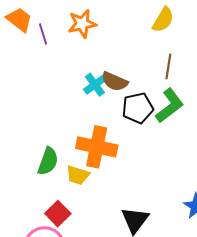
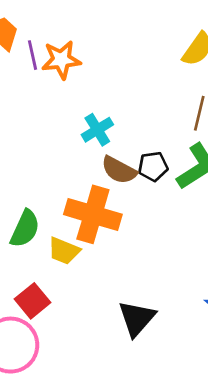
orange star: (82, 24) -> (61, 60), moved
brown semicircle: (115, 81) -> (119, 170), moved
black pentagon: (138, 108) -> (153, 166), size x0.7

